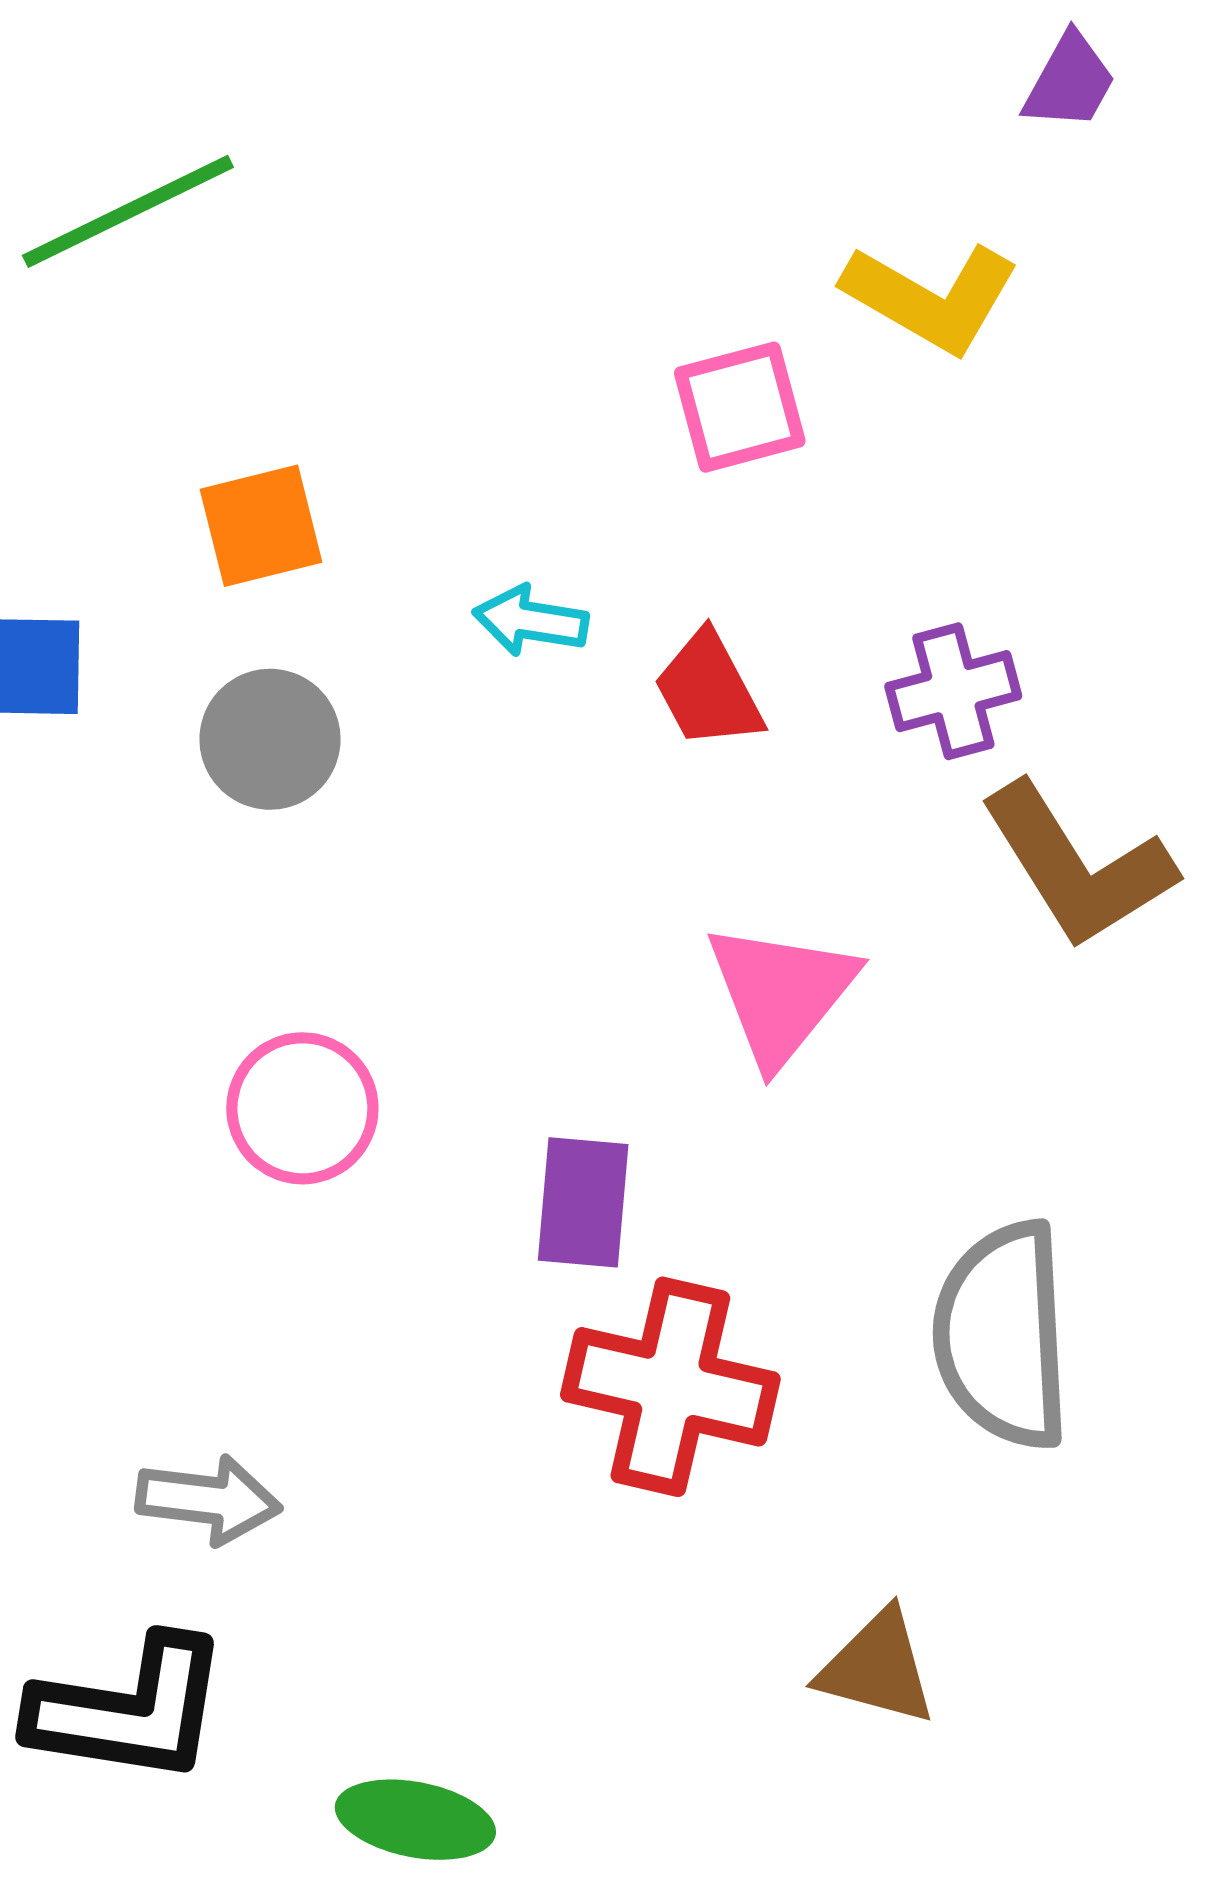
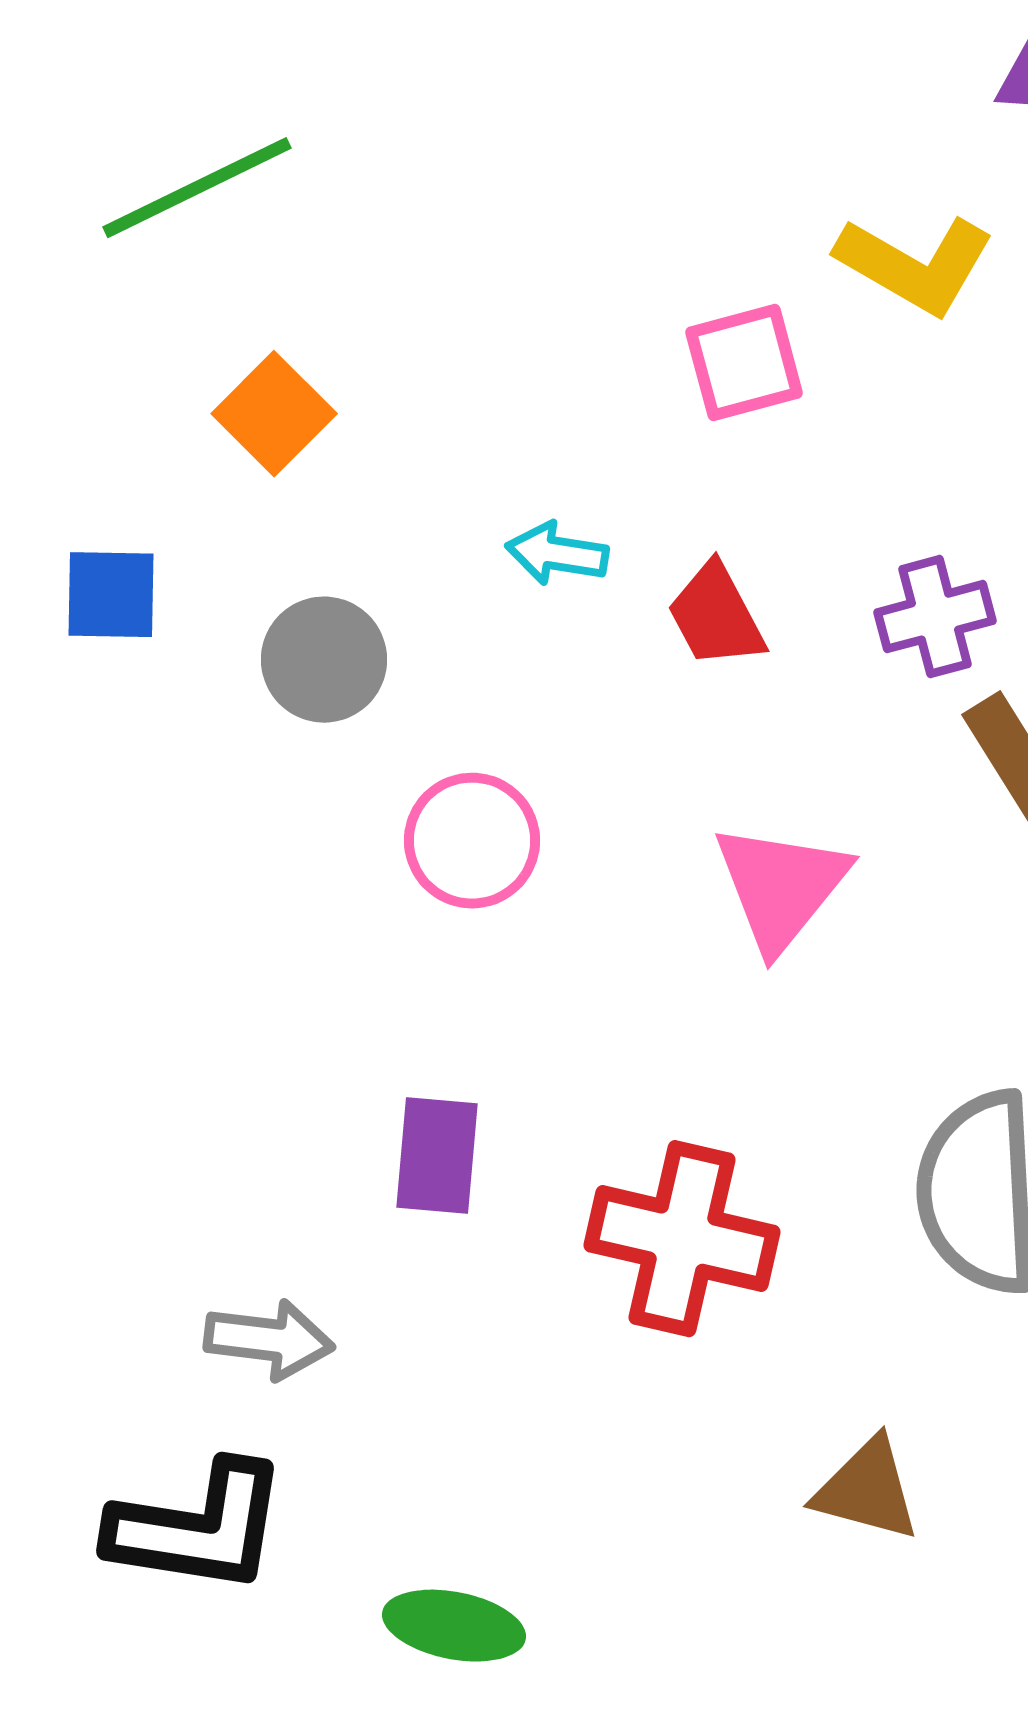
orange square: (261, 526) -> (274, 414), moved, turned -31
pink circle: (302, 1108) -> (472, 841), moved
purple rectangle: (583, 1202) -> (437, 1156), moved

